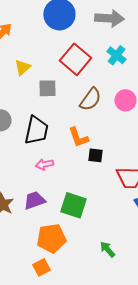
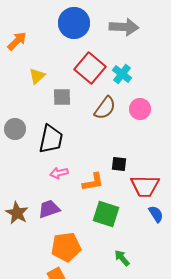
cyan cross: (116, 55) -> (122, 74), moved
orange L-shape: (78, 137) -> (93, 182), moved, turned -80
black square: (95, 155) -> (119, 164), moved
green square: (73, 205) -> (106, 214), moved

